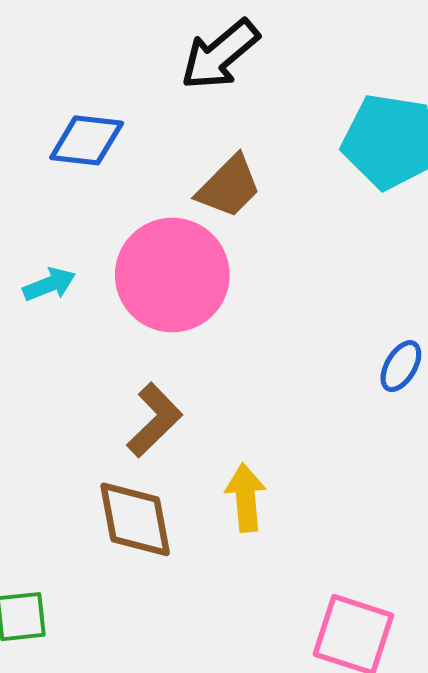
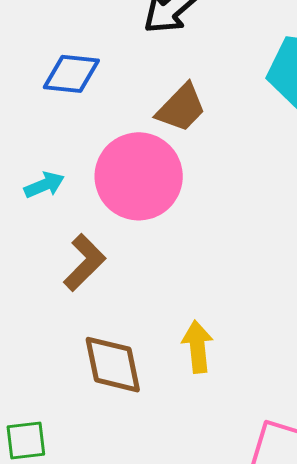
brown L-shape: (154, 420) -> (84, 262), moved

